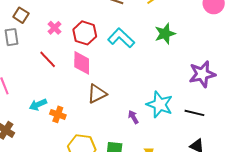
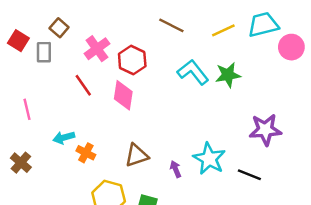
pink cross: (55, 28) -> (97, 49), size x1.5
cyan L-shape: (121, 38) -> (193, 72), moved
brown triangle: (97, 94) -> (137, 155), moved

